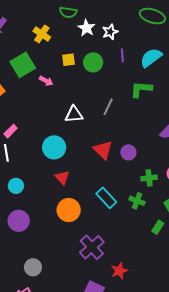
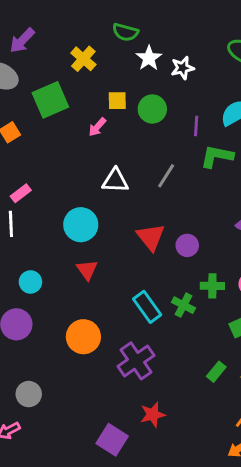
purple line: (122, 55) -> (196, 126), moved
pink arrow: (46, 81) -> (97, 127), moved, turned 96
cyan circle: (16, 186) -> (30, 282), moved
green cross: (137, 201) -> (183, 305), moved
orange circle: (69, 210) -> (83, 337), moved
green rectangle: (158, 227) -> (216, 372), moved
purple cross: (92, 247) -> (136, 361), moved

